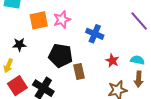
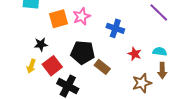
brown rectangle: (79, 71) -> (102, 67), turned -35
red square: (17, 86) -> (52, 66), moved

